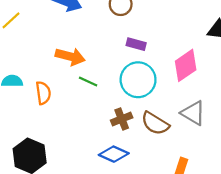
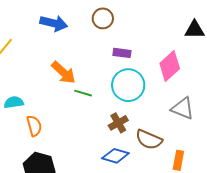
orange arrow: (70, 57) -> (63, 73), turned 36
orange semicircle: (43, 93) -> (34, 126), moved
brown semicircle: (155, 123) -> (149, 140), moved

